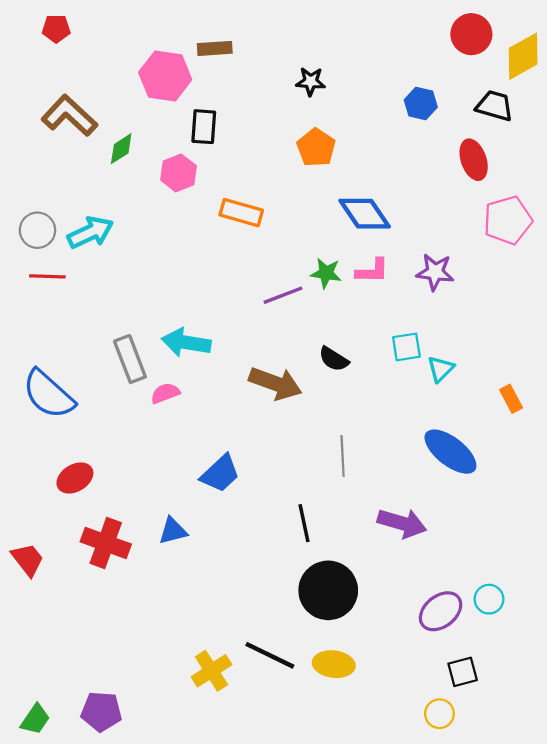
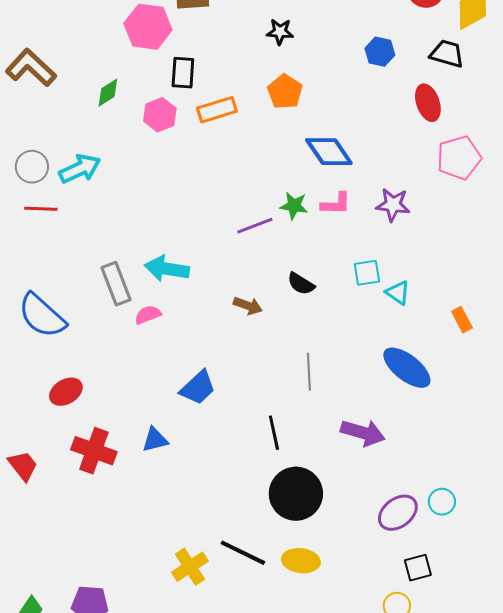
brown L-shape: (69, 116) -> (31, 68), moved
orange rectangle: (241, 213) -> (217, 110), moved, turned -33
cyan triangle: (441, 369) -> (398, 293), turned -40
brown arrow: (275, 383) -> (248, 306), size x0.6

